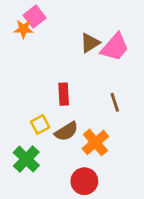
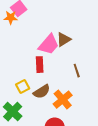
brown triangle: (90, 43) -> (64, 40), moved
pink trapezoid: (115, 47) -> (49, 45), moved

